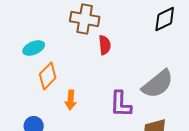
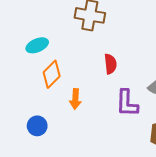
red semicircle: (105, 45) -> (110, 64), moved

